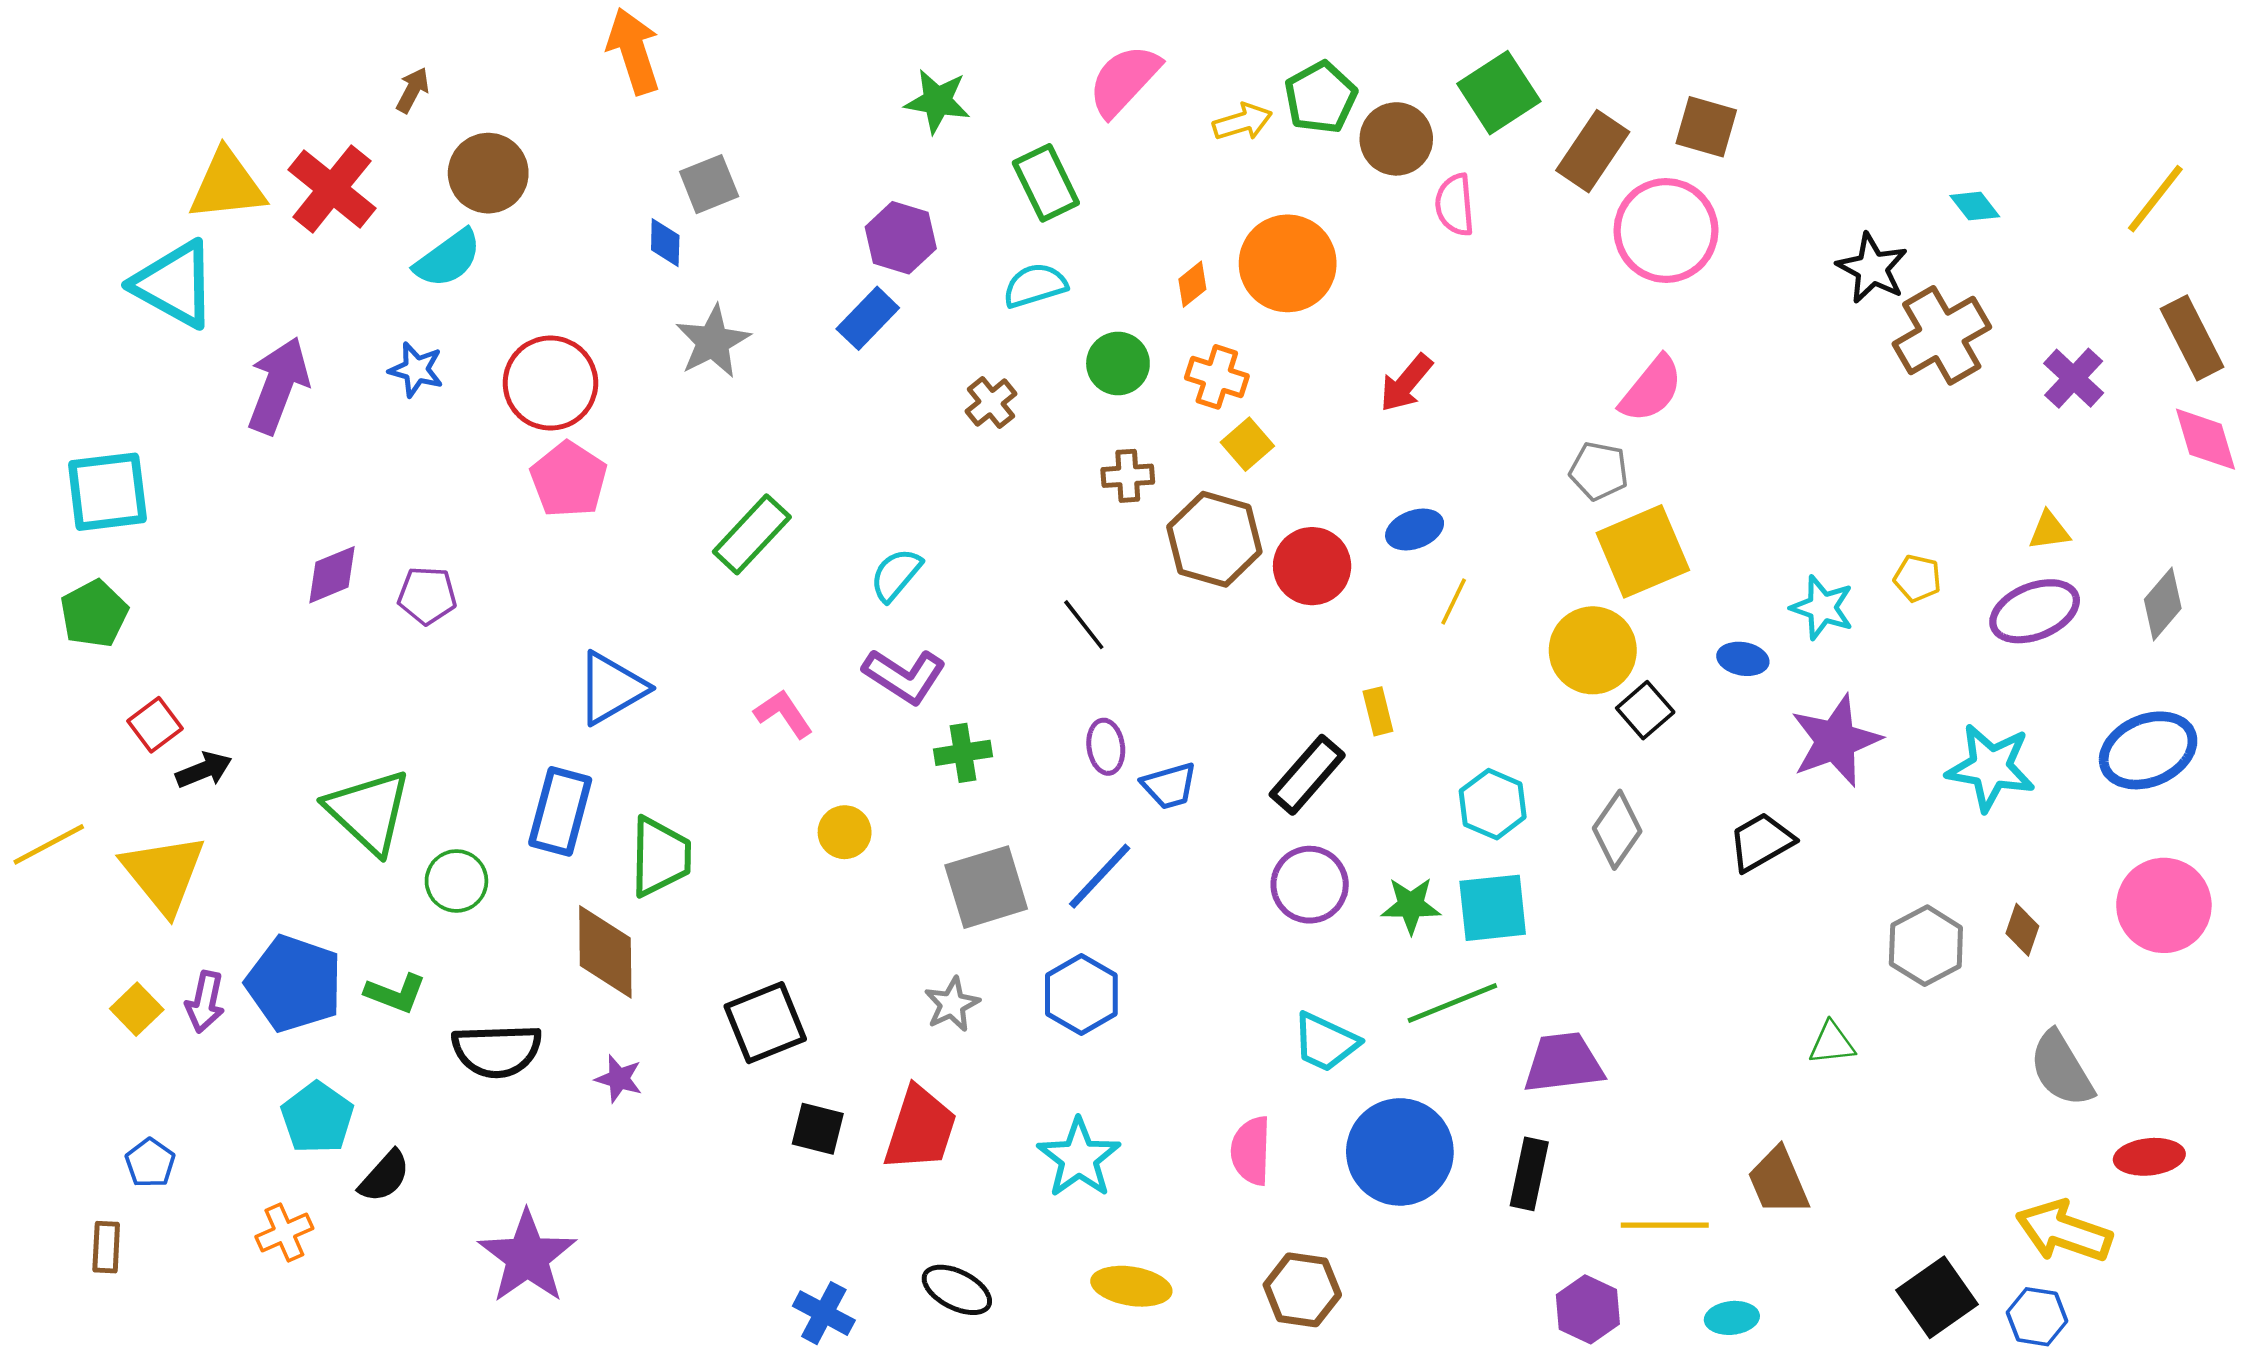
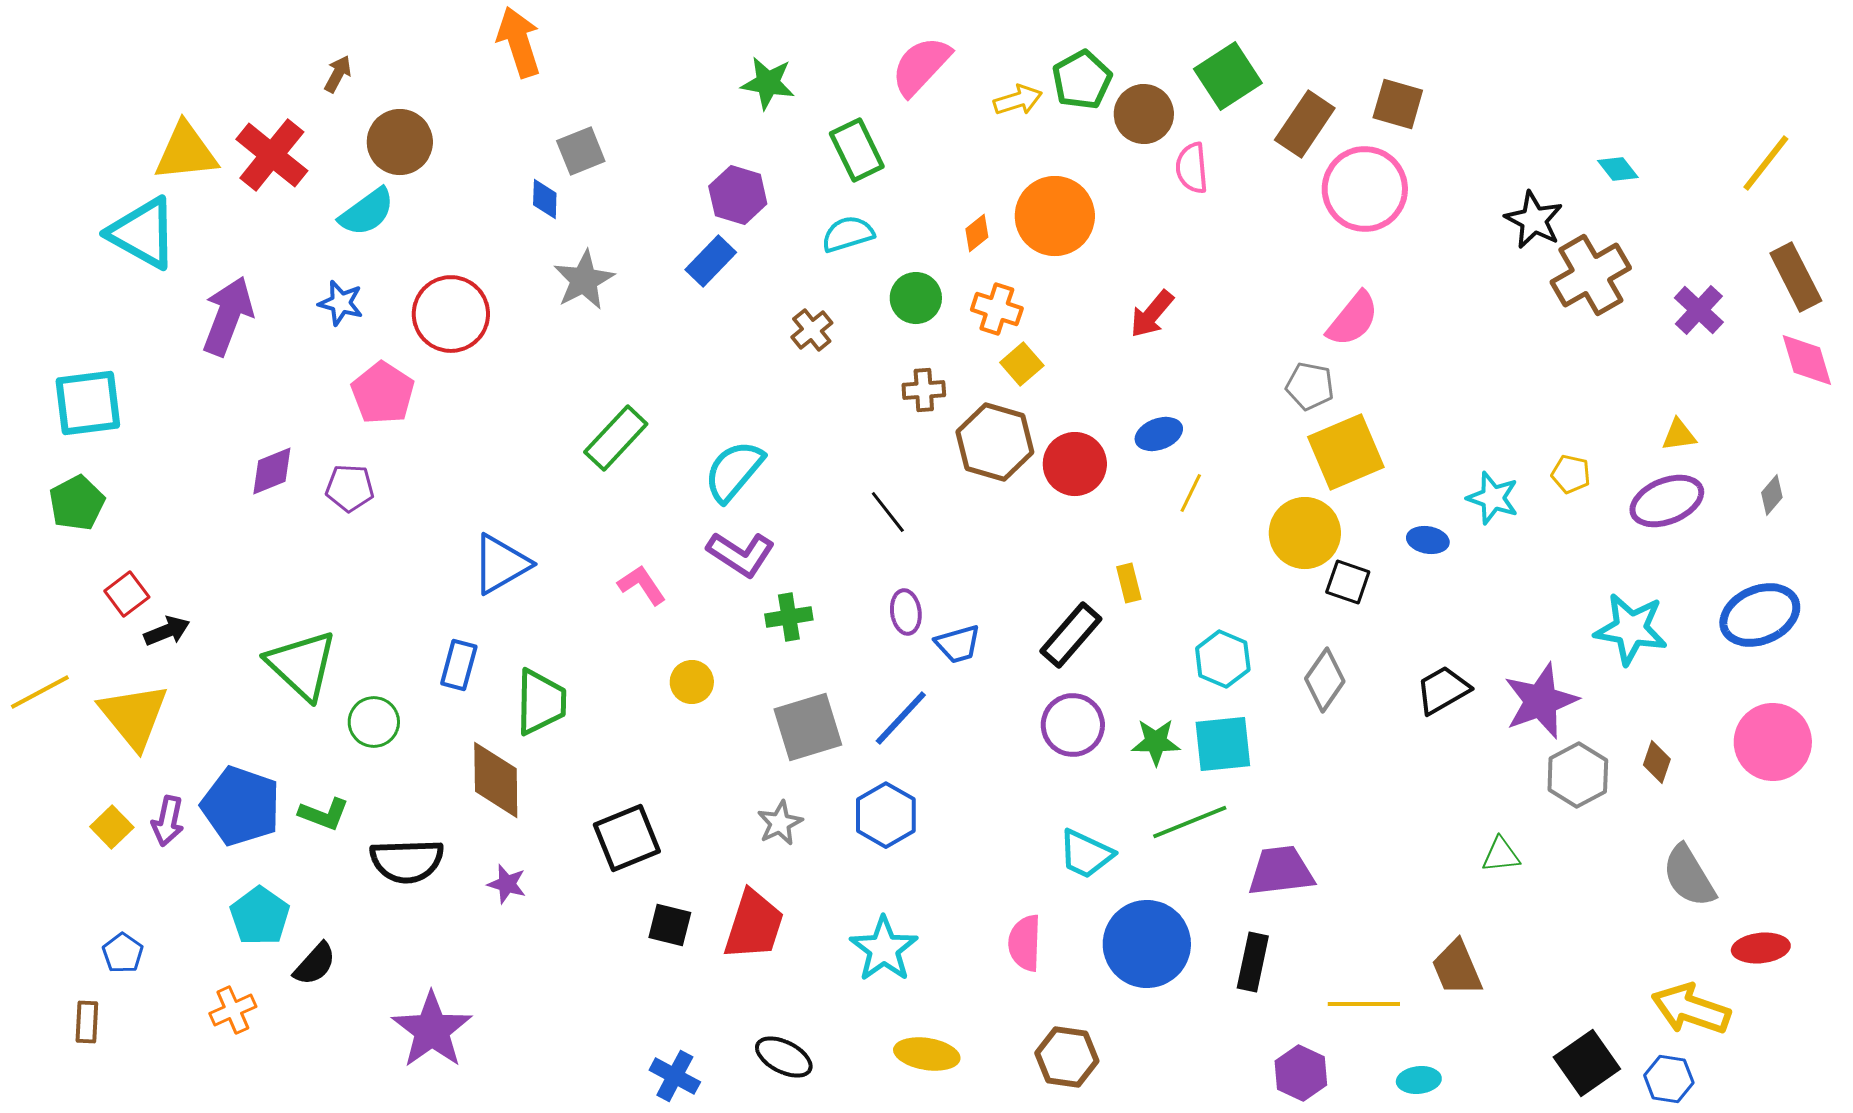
pink pentagon: (569, 479) -> (383, 393), moved
cyan semicircle: (896, 575) -> (734, 471), size x1.4
gray diamond: (2163, 604) -> (1772, 495), size x0.7
black square: (1645, 710) -> (1348, 582), turned -30
purple star: (1836, 741) -> (1541, 701), moved
blue rectangle: (560, 811) -> (459, 665), size x0.7

